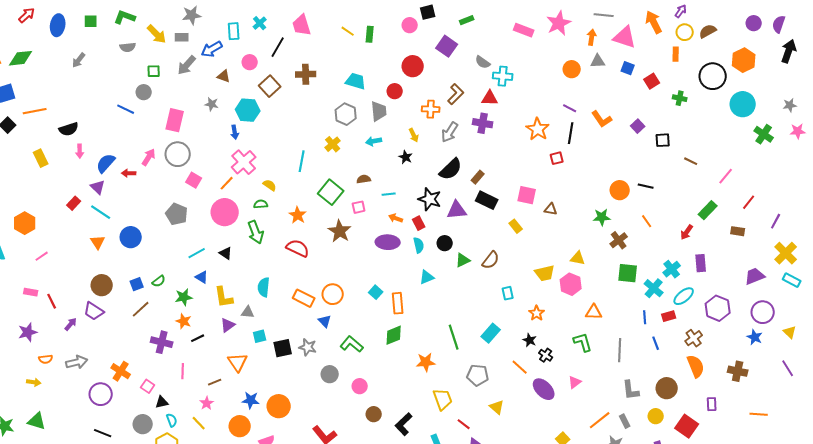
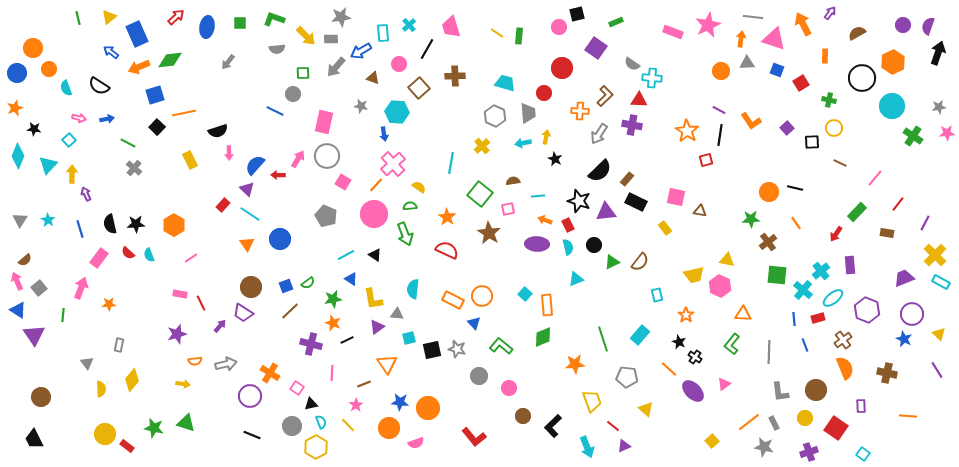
yellow circle: (685, 32) -> (834, 128), moved
yellow arrow: (414, 135) -> (546, 137), moved, turned -144
green L-shape: (583, 342) -> (732, 344), turned -125

